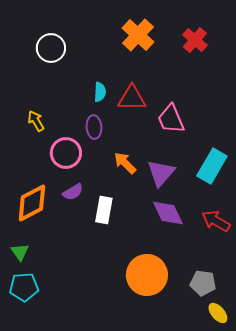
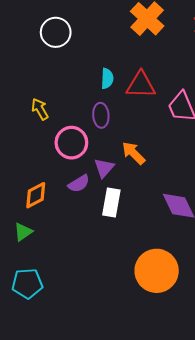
purple triangle: (161, 173) -> (104, 168), moved, size x0.7
orange diamond: (32, 203) -> (36, 195), size x0.7
green triangle: (20, 252) -> (23, 232), moved, turned 30

